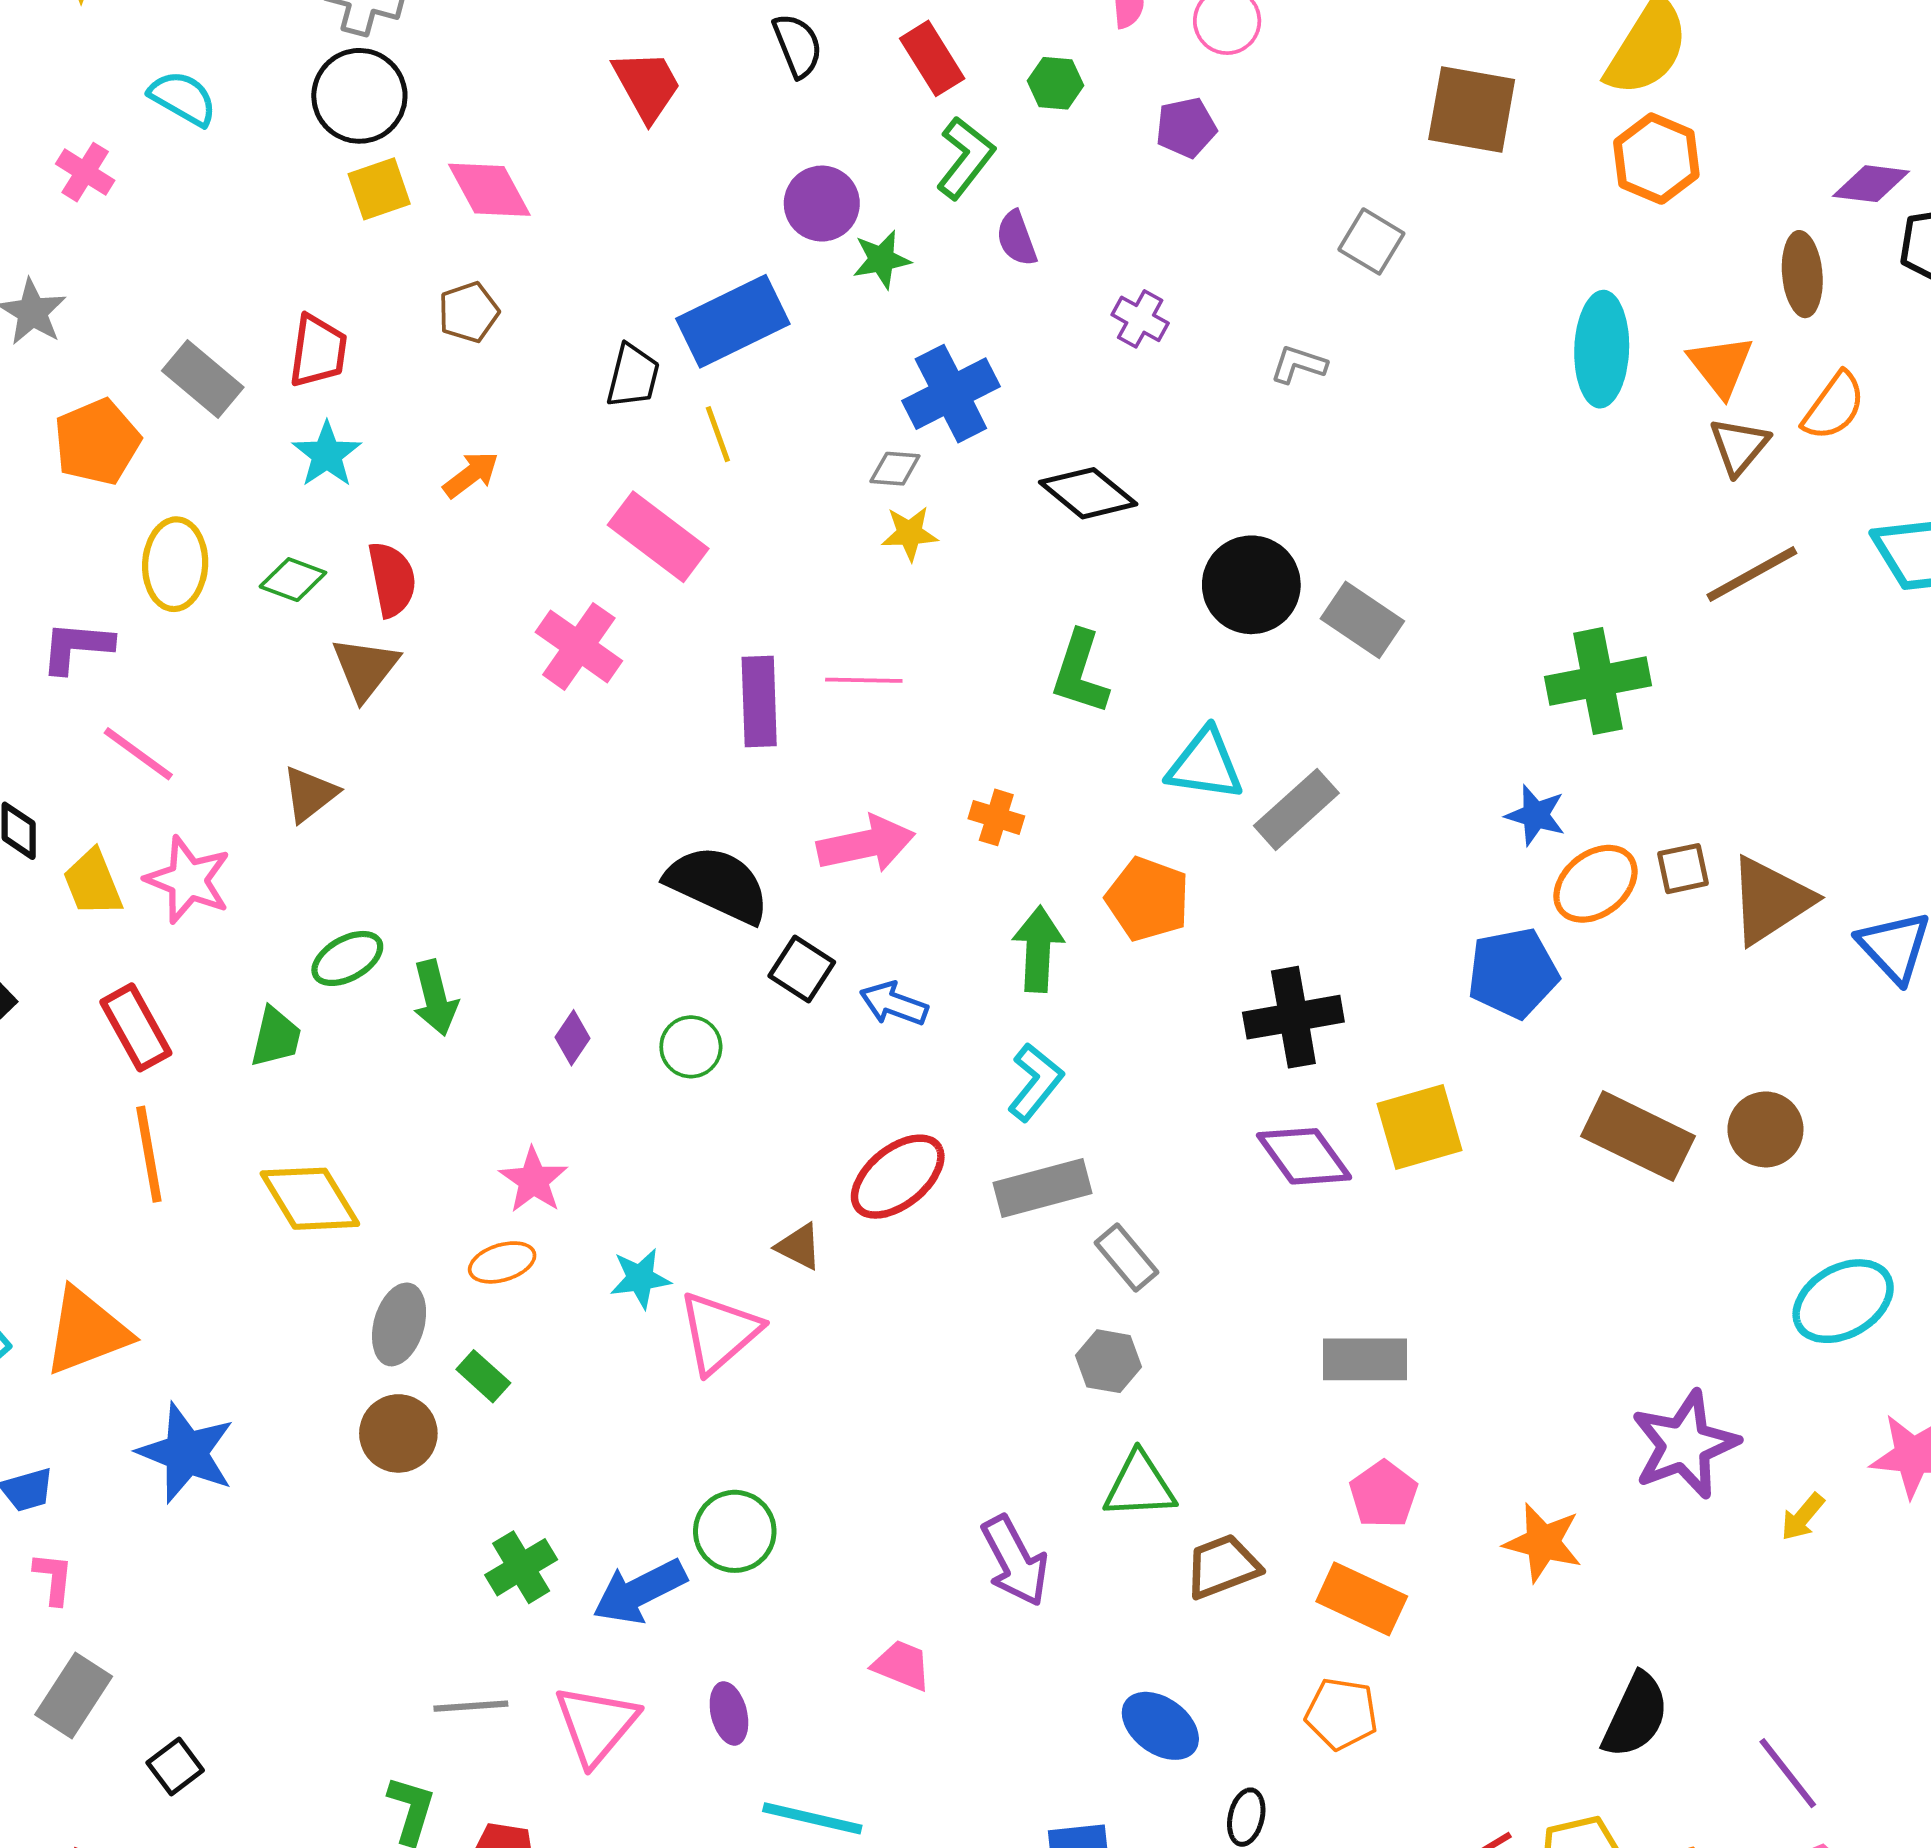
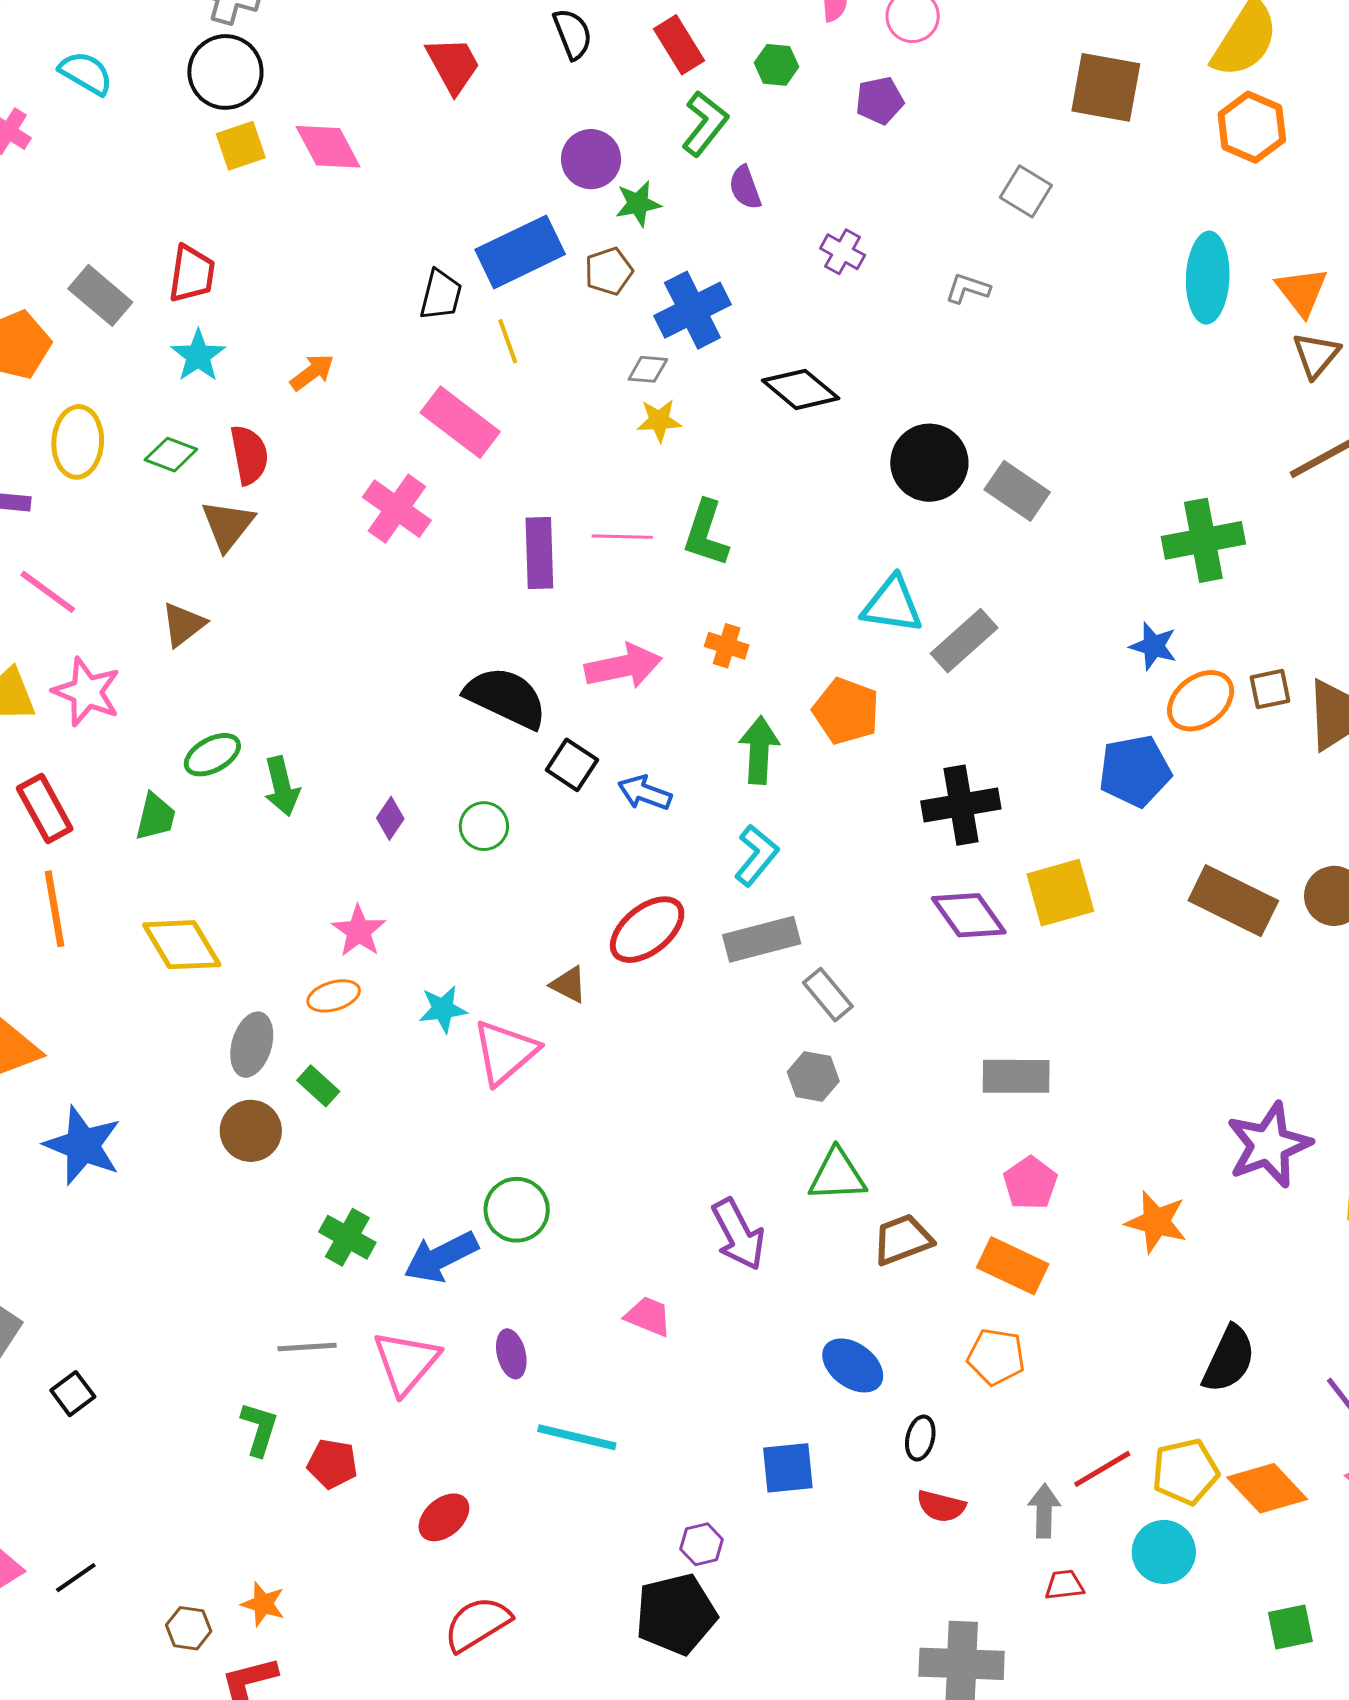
brown pentagon: (469, 312) -> (609, 271), moved
green L-shape: (1080, 673) -> (706, 533), moved
green cross: (521, 1567) -> (347, 1237), turned -30

